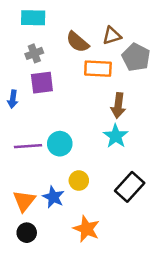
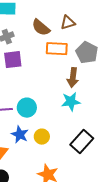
gray pentagon: (136, 57) -> (87, 53), moved
cyan star: (116, 136) -> (71, 102), turned 30
blue star: (53, 197) -> (20, 135), moved

